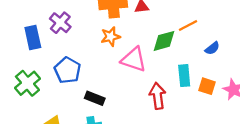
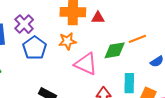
blue pentagon: (67, 70) -> (35, 48), moved

